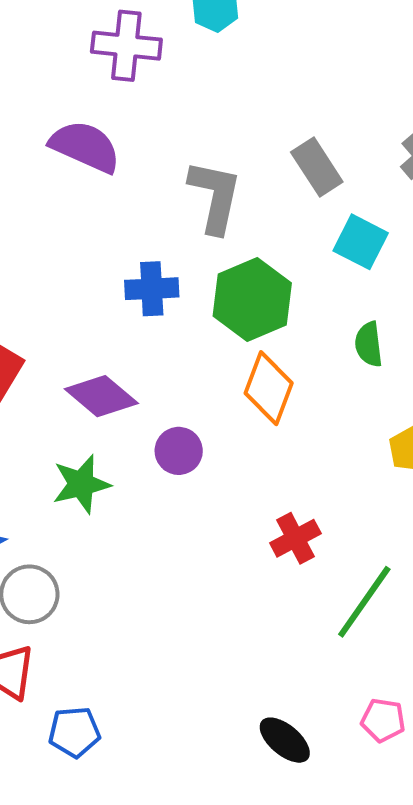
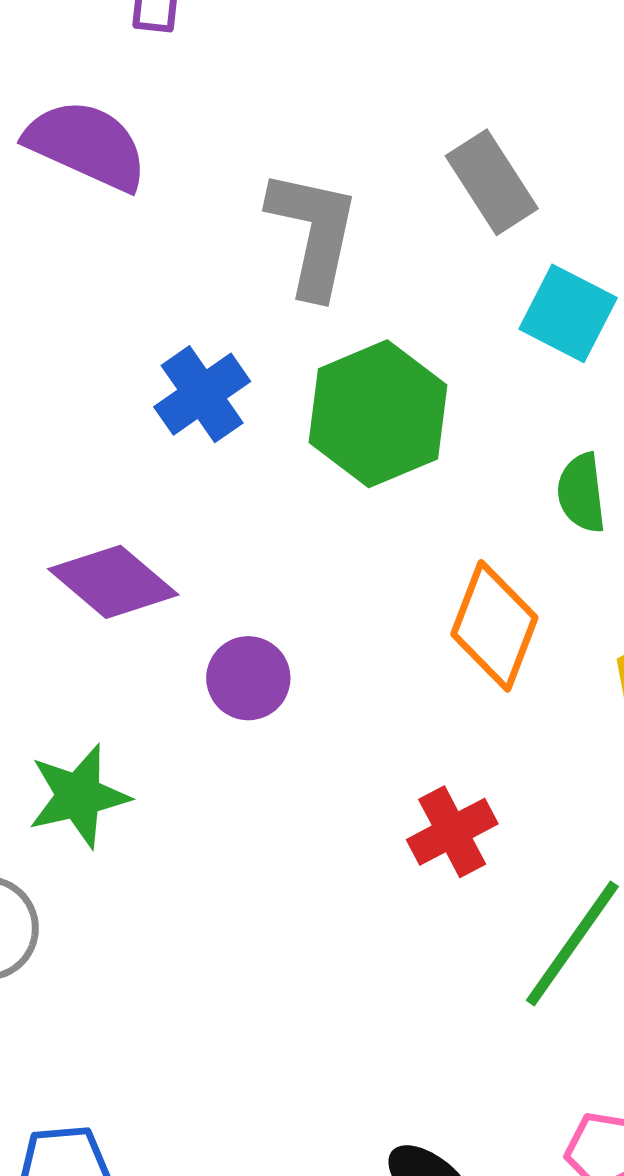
blue cross: (152, 289) -> (202, 394), turned -32
orange diamond: (269, 388) -> (494, 626), moved
green star: (81, 484) -> (79, 796), moved

